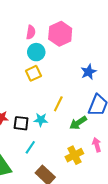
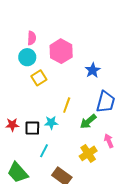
pink hexagon: (60, 34) -> (61, 51), moved
cyan circle: (36, 52) -> (27, 57), moved

